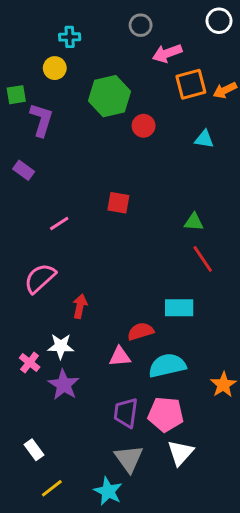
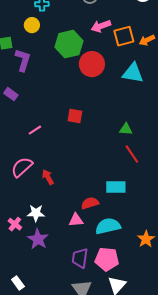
pink arrow: (167, 53) -> (101, 26), moved
red circle: (144, 126) -> (92, 64), size x1.6
cyan triangle: (204, 139) -> (133, 73), size x1.6
red arrow: (80, 306) -> (48, 177), moved, turned -42

